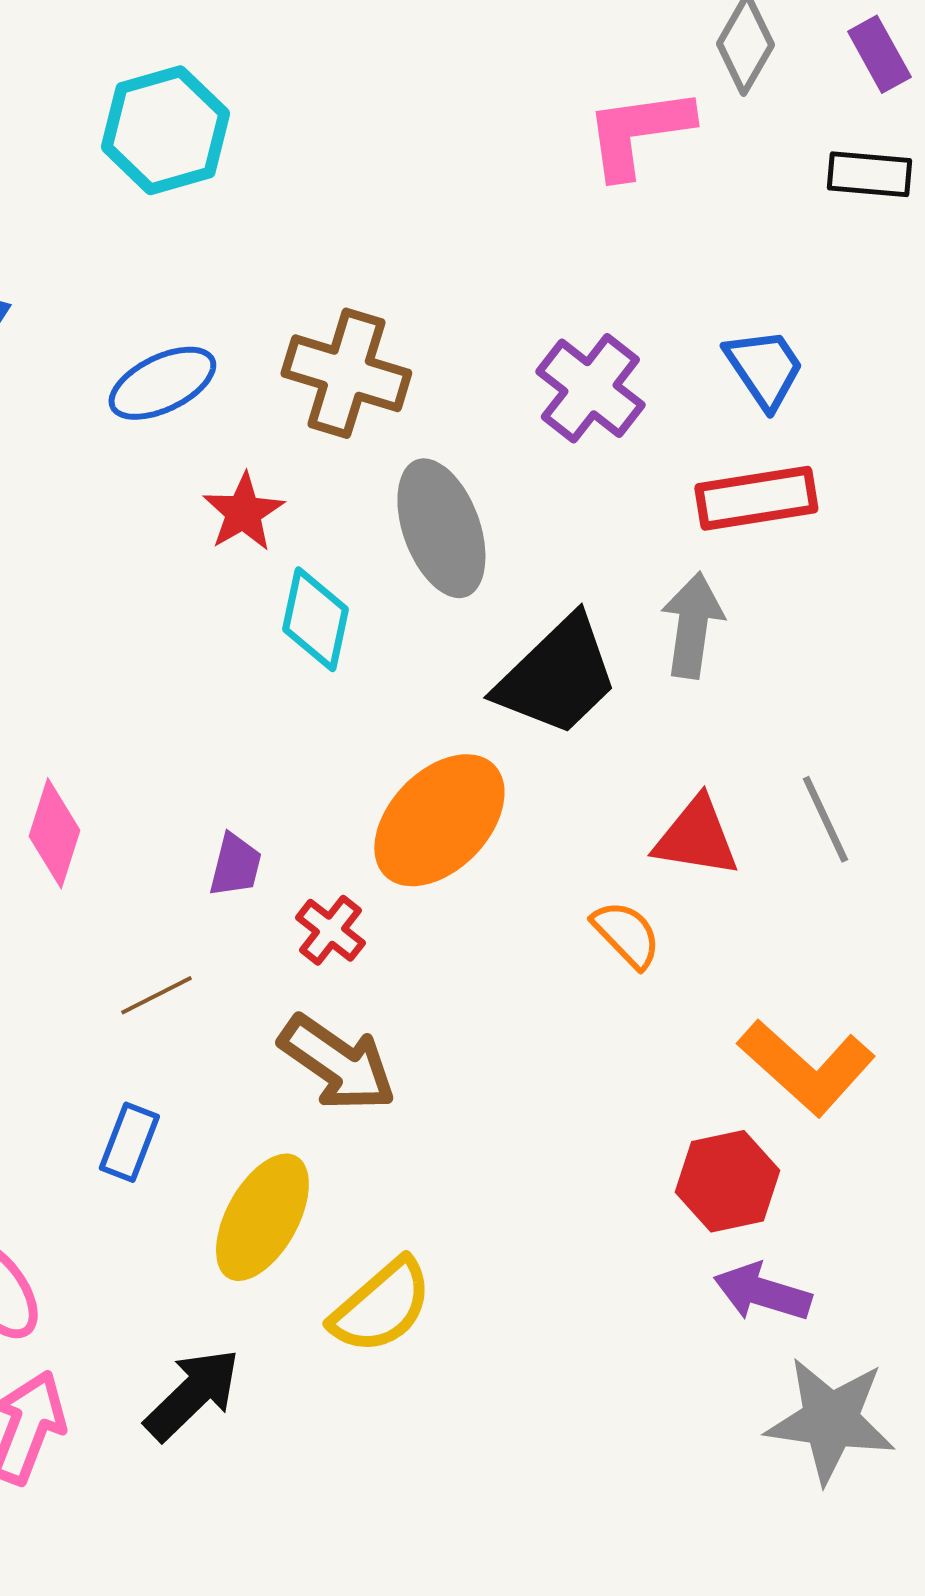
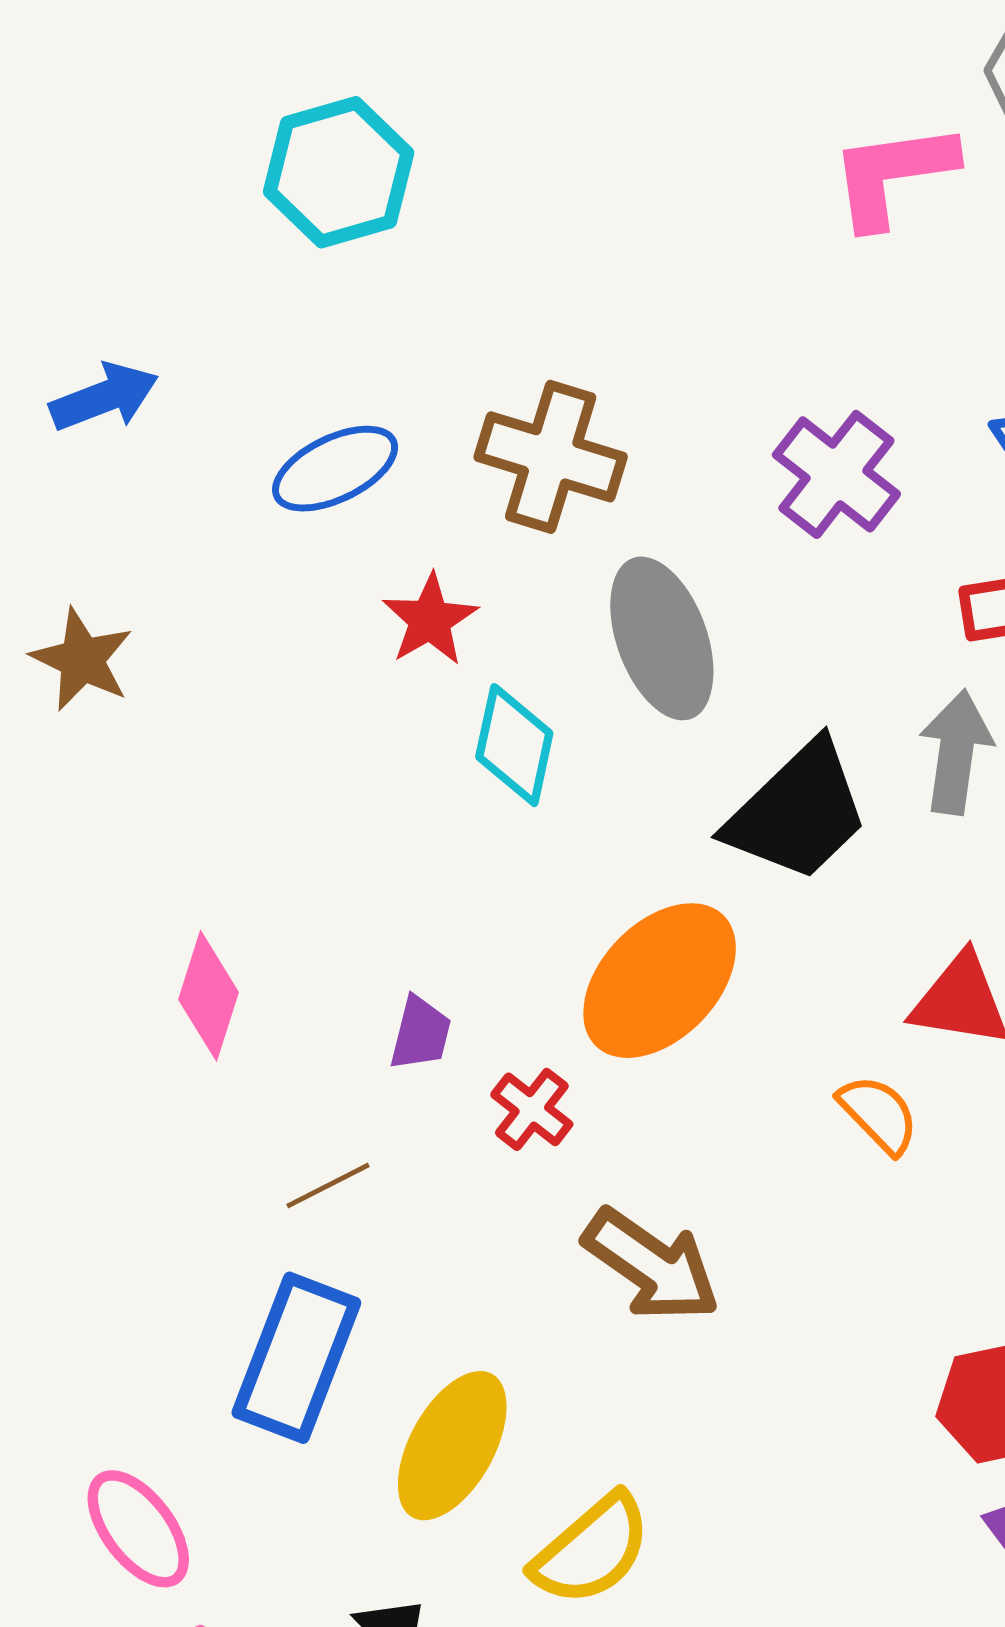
brown arrow: (337, 1063) -> (651, 1265), moved
blue rectangle: (129, 1142) -> (296, 1358), size x1.8

